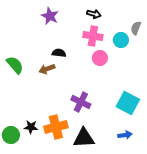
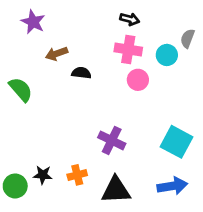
purple star: (50, 16) -> (33, 22), moved
brown arrow: (47, 69) -> (57, 54), moved
orange cross: (56, 127) -> (77, 175), size x0.6
blue arrow: (125, 135) -> (172, 186), size x1.5

